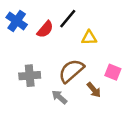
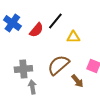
gray arrow: (59, 97) -> (32, 87), moved, turned 40

